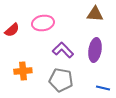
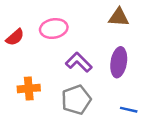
gray pentagon: (61, 80) -> (76, 100), turned -30

